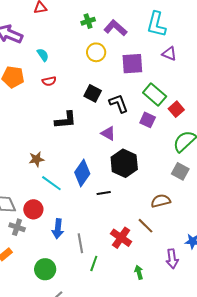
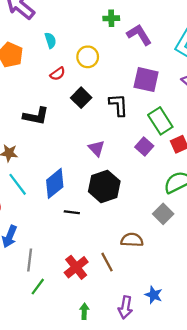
yellow circle: (96, 52) -> (88, 57), moved
red semicircle: (49, 81) -> (58, 74), moved, turned -40
black square: (93, 93) -> (81, 98), moved
black L-shape: (119, 103) -> (118, 105), moved
black L-shape: (66, 120) -> (36, 116), moved

